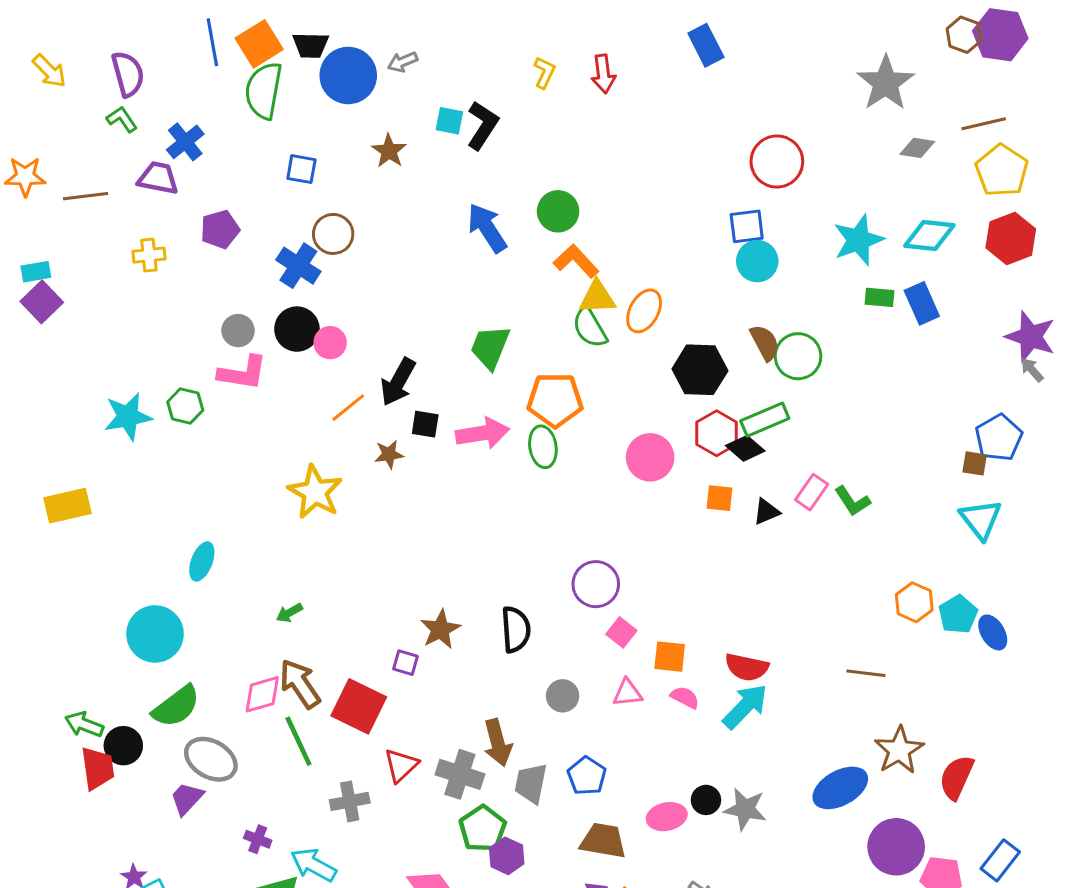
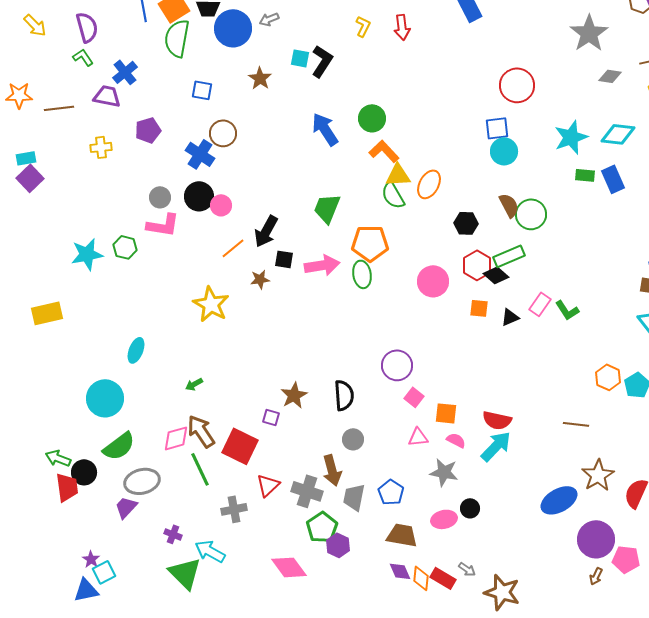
black hexagon: (700, 370) -> (466, 223), size x0.7
gray circle: (563, 696) -> (353, 439), moved
gray ellipse: (211, 759) -> (142, 481), turned -44
gray star: (745, 809) -> (444, 472), moved

